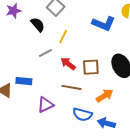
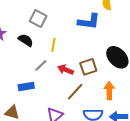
blue rectangle: (24, 81) -> (26, 86), moved
brown line: (71, 87) -> (75, 92), turned -42
orange arrow: (105, 96) -> (109, 91), turned -42

